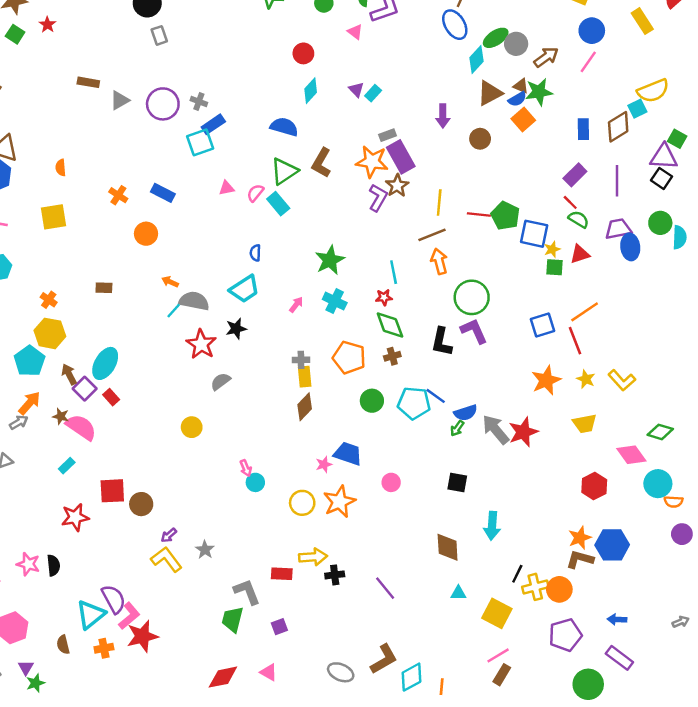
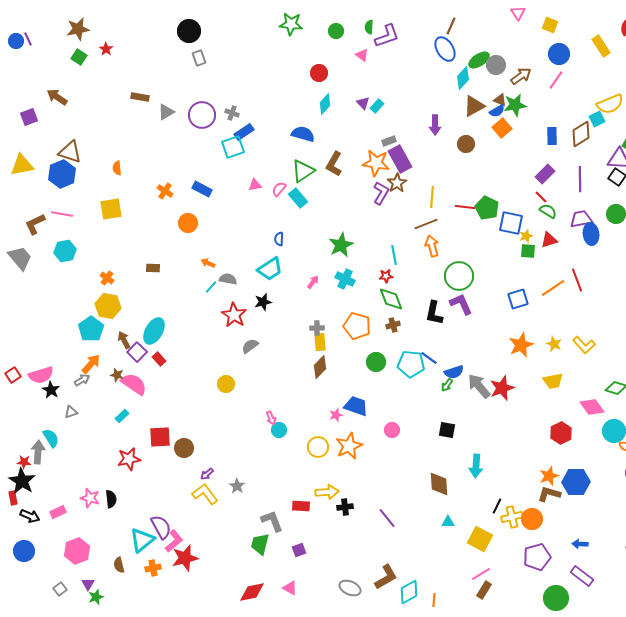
gray semicircle: (194, 301) -> (228, 279), size x0.7
red line: (575, 341) -> (577, 280), moved

